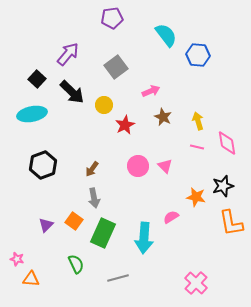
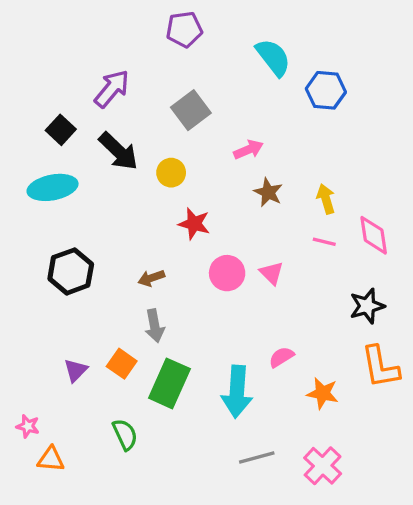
red star: (125, 125) -> (194, 224), moved, turned -30
brown arrow: (92, 169) -> (151, 278), turned 35
orange star: (196, 197) -> (323, 393), moved
gray line: (118, 278) -> (257, 458), moved

